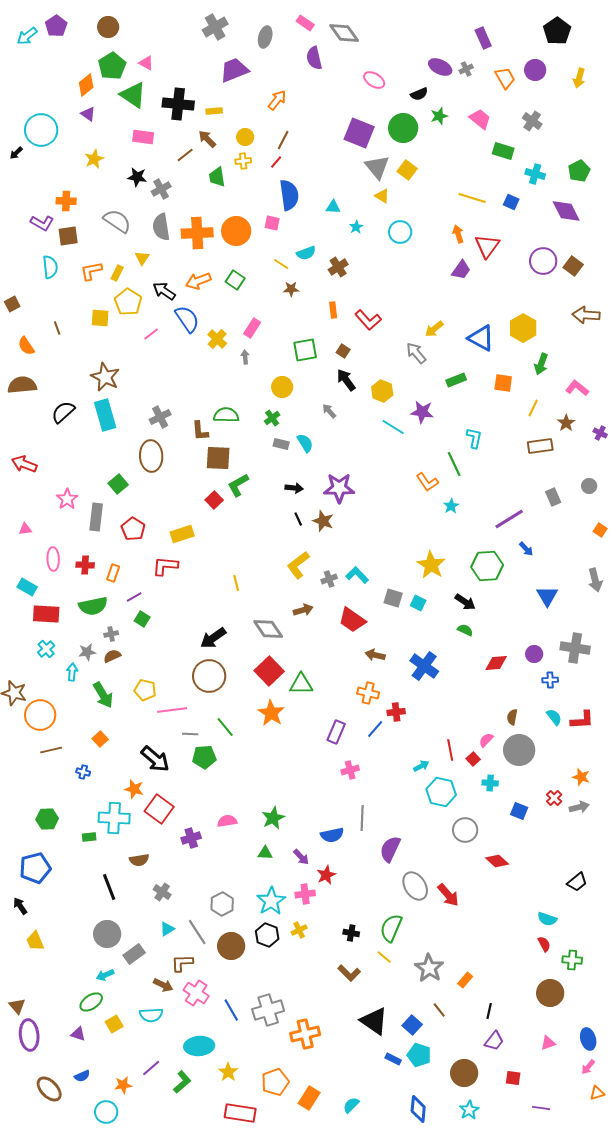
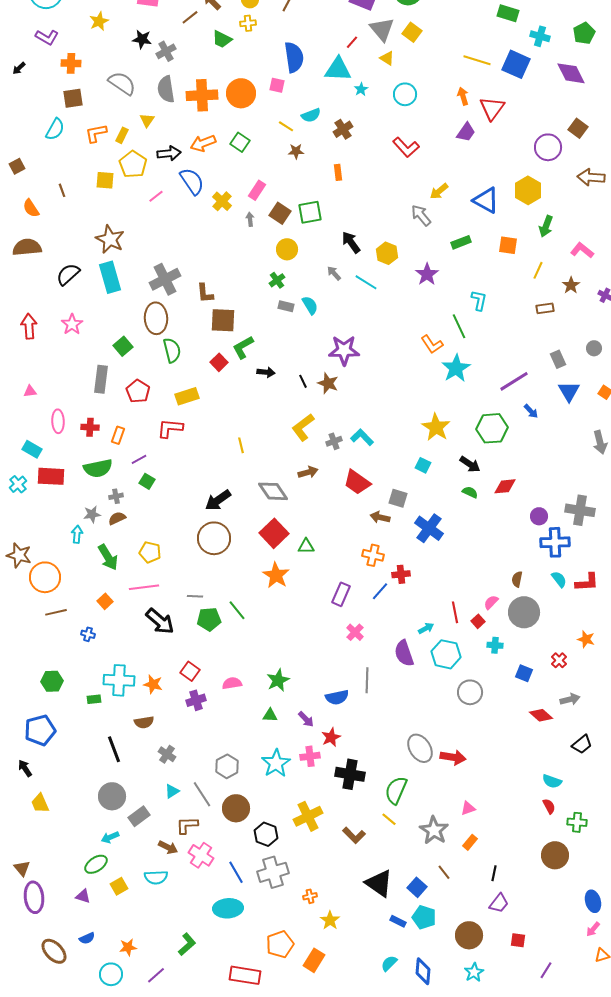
black arrow: (16, 153) -> (19, 68), moved
red line: (276, 162) -> (352, 42), moved
green trapezoid: (217, 177) -> (222, 39), turned -55
blue square: (511, 202) -> (516, 64), size x1.8
cyan triangle: (333, 207) -> (338, 69), size x1.8
purple L-shape: (42, 223) -> (47, 37), moved
purple circle: (543, 261) -> (548, 147), moved
cyan semicircle: (50, 267) -> (55, 129), turned 35
black arrow: (164, 291) -> (169, 153), turned 140
red L-shape: (368, 320) -> (406, 147), moved
brown square: (343, 351) -> (280, 213), moved, size x1.5
purple star: (422, 412) -> (427, 274), turned 30
green semicircle: (226, 415) -> (172, 350), moved, turned 75
gray cross: (160, 417) -> (165, 279), size x1.4
cyan line: (393, 427) -> (366, 282), moved
brown rectangle: (540, 446) -> (545, 308), size x0.7
red arrow: (24, 464) -> (29, 326), turned 65
black arrow: (294, 488) -> (266, 372), moved
pink star: (67, 499) -> (72, 324), moved
cyan star: (451, 506) -> (456, 368), size x1.8
blue triangle: (547, 596) -> (569, 391), moved
gray square: (393, 598) -> (398, 498), moved
cyan cross: (46, 649) -> (18, 484), moved
red diamond: (496, 663) -> (505, 486), moved
blue cross: (550, 680) -> (555, 542), size x1.8
green triangle: (301, 684) -> (306, 546), size x0.7
pink line: (172, 710) -> (144, 587), moved
green line: (225, 727) -> (237, 610), moved
pink cross: (350, 770) -> (355, 632), turned -30
orange star: (134, 789) -> (153, 684), moved
gray arrow: (579, 807) -> (570, 699), moved
red square: (159, 809) -> (190, 671), moved, size x0.7
purple semicircle: (390, 849) -> (404, 653), moved, turned -44
red diamond: (497, 861) -> (541, 715), moved
red arrow: (448, 895) -> (453, 757), turned -40
yellow cross: (299, 930) -> (308, 816), moved, size x1.8
black cross: (351, 933) -> (350, 774), moved, size x1.8
black hexagon: (267, 935) -> (266, 834), moved
orange cross: (305, 1034) -> (310, 896), size x0.5
pink triangle: (548, 1043) -> (468, 808), moved
cyan ellipse: (199, 1046) -> (228, 908), moved
purple line: (151, 1068) -> (156, 975), moved
yellow star: (228, 1072) -> (330, 920), moved
cyan semicircle: (351, 1105) -> (389, 963), moved
purple line: (541, 1108) -> (546, 970), turned -66

